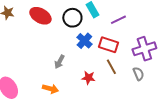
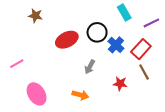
red ellipse: (40, 16) -> (67, 40), moved, turned -55
black circle: (72, 18) -> (97, 32), moved
red rectangle: (108, 45) -> (141, 49), turned -66

